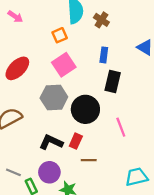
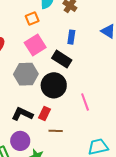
black rectangle: (113, 82) -> (62, 59), moved, turned -72

